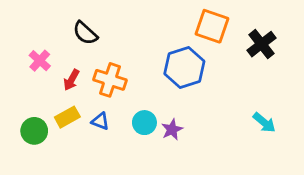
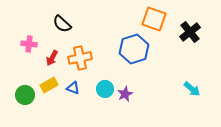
pink cross: (40, 61) -> (29, 44), turned -35
orange cross: (110, 80) -> (80, 58), turned -30

